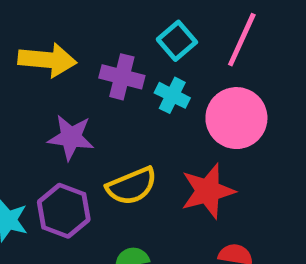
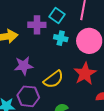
purple cross: (122, 77) -> (37, 25), moved

